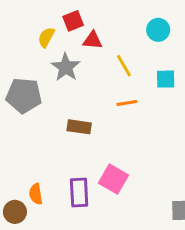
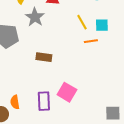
yellow line: (124, 66) -> (82, 22), moved
orange line: (127, 103) -> (91, 41), moved

